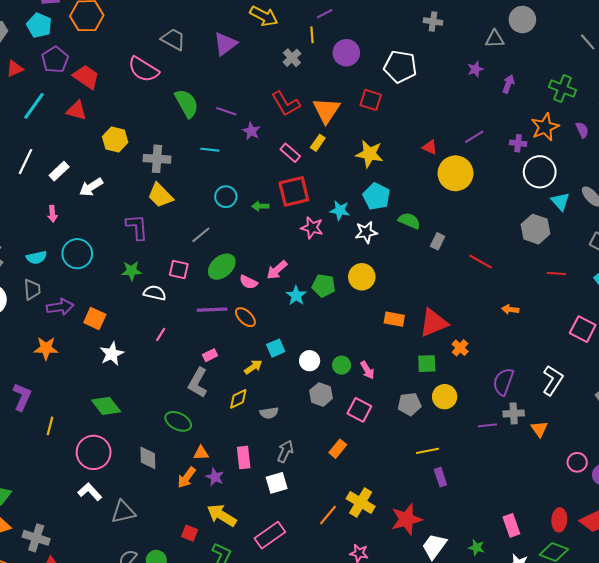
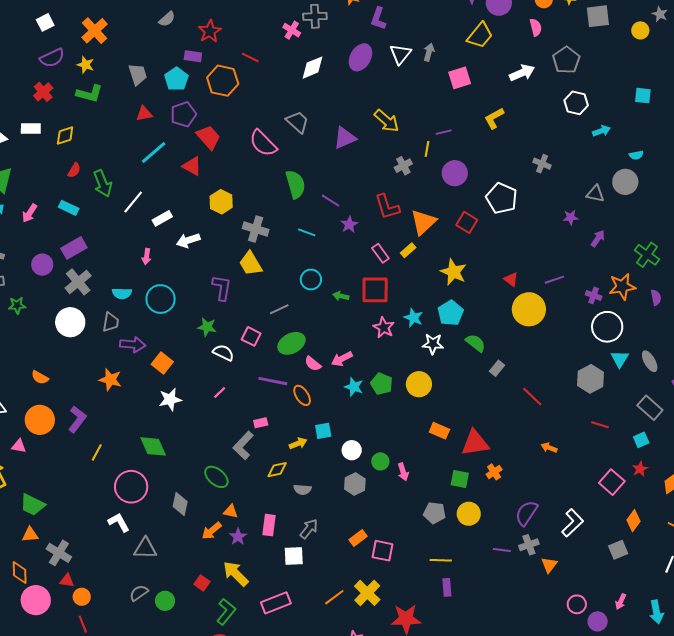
cyan star: (296, 296) -> (354, 387), turned -30
pink square: (359, 410) -> (383, 551), moved, turned -30
gray cross: (514, 413) -> (529, 545), turned -30

